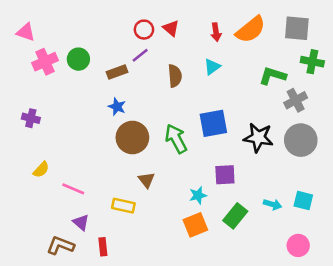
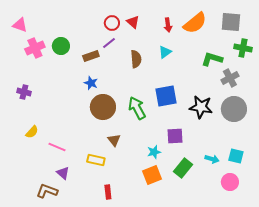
pink circle: (298, 245) -> (230, 182), moved
red rectangle: (103, 247) -> (108, 192), moved

